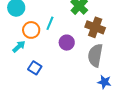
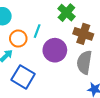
purple circle: (67, 43) -> (55, 50), size x1.5
blue square: (35, 68) -> (23, 77), size x1.6

